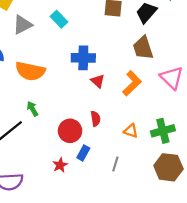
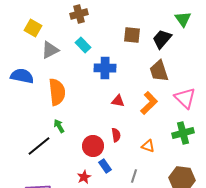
blue cross: (83, 58) -> (105, 68), moved
orange semicircle: (30, 71) -> (57, 92), turned -108
red triangle: (98, 81) -> (118, 101), turned -32
green cross: (163, 131) -> (183, 133), moved
blue rectangle: (83, 153) -> (105, 166), turned -64

